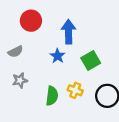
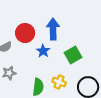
red circle: (31, 21) -> (25, 33), moved

